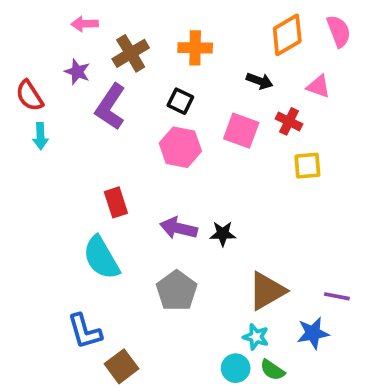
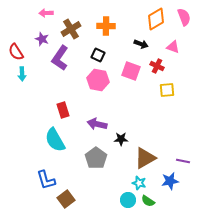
black star: (223, 234) -> (121, 139), moved

